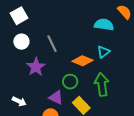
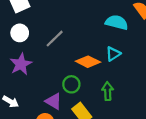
gray line: (52, 44) -> (55, 39), turned 66
purple star: (36, 67) -> (21, 64), moved
green arrow: (102, 84) -> (108, 91), size x0.7

